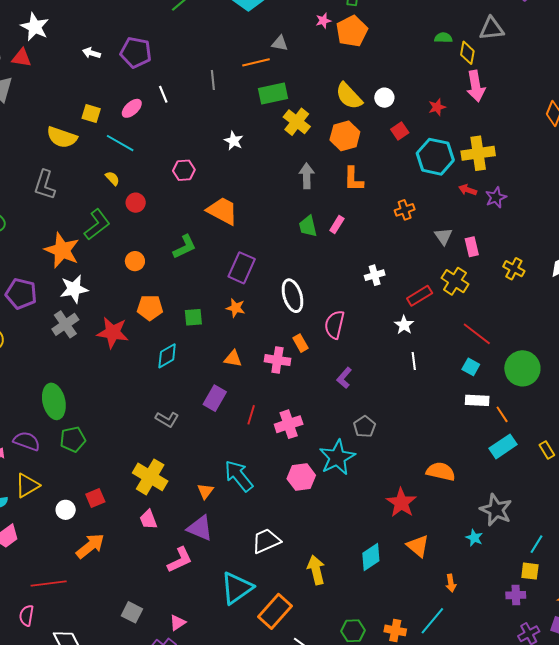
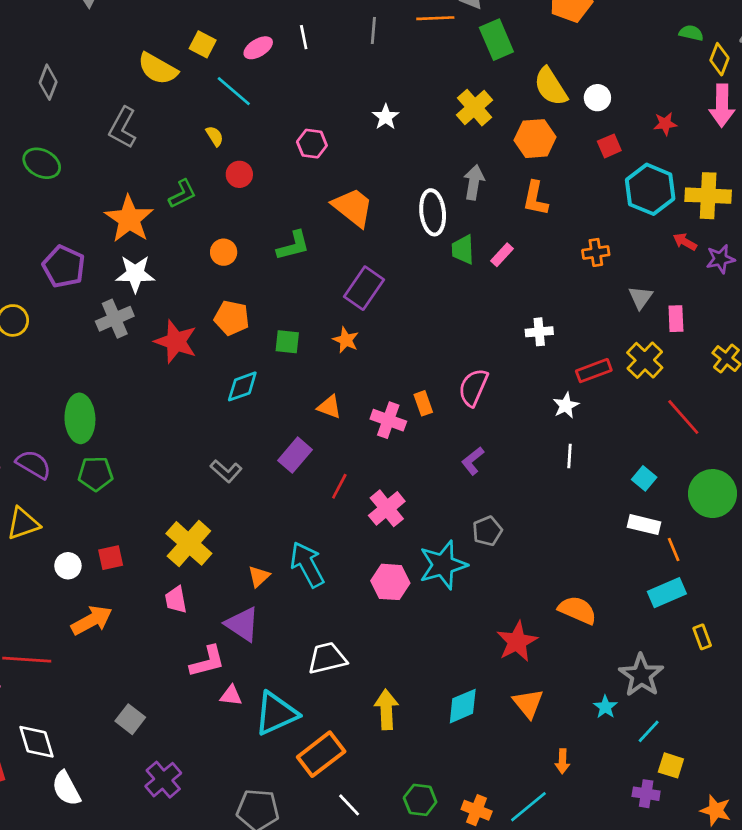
green rectangle: (273, 94) -> (496, 40), moved, turned 68
green L-shape: (97, 225) -> (182, 194), size x0.7
white ellipse: (293, 296) -> (433, 212), moved
red line: (477, 334) -> (683, 417), moved
pink cross: (289, 424) -> (387, 508), turned -32
yellow rectangle: (547, 450) -> (702, 637), moved
cyan line: (537, 544) -> (649, 731), moved
pink triangle: (178, 623) -> (231, 696), moved, turned 30

